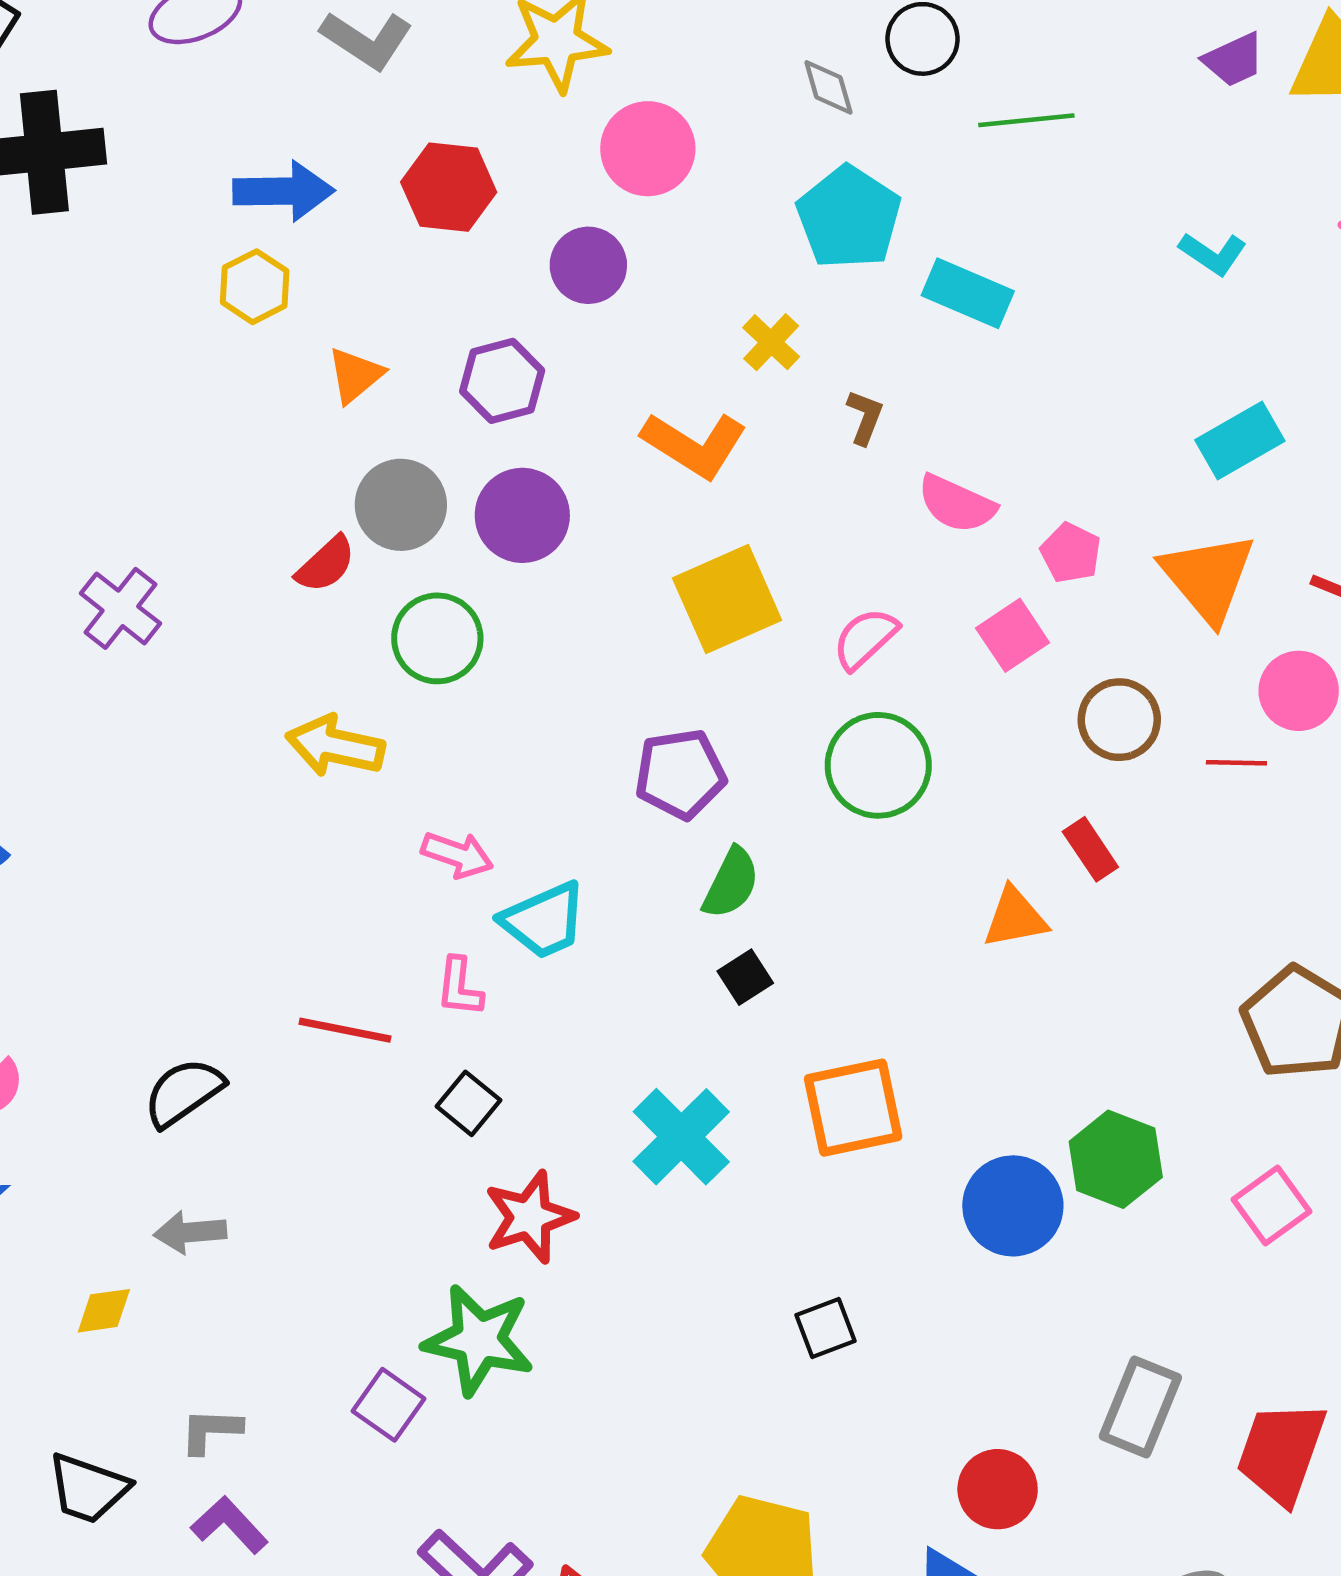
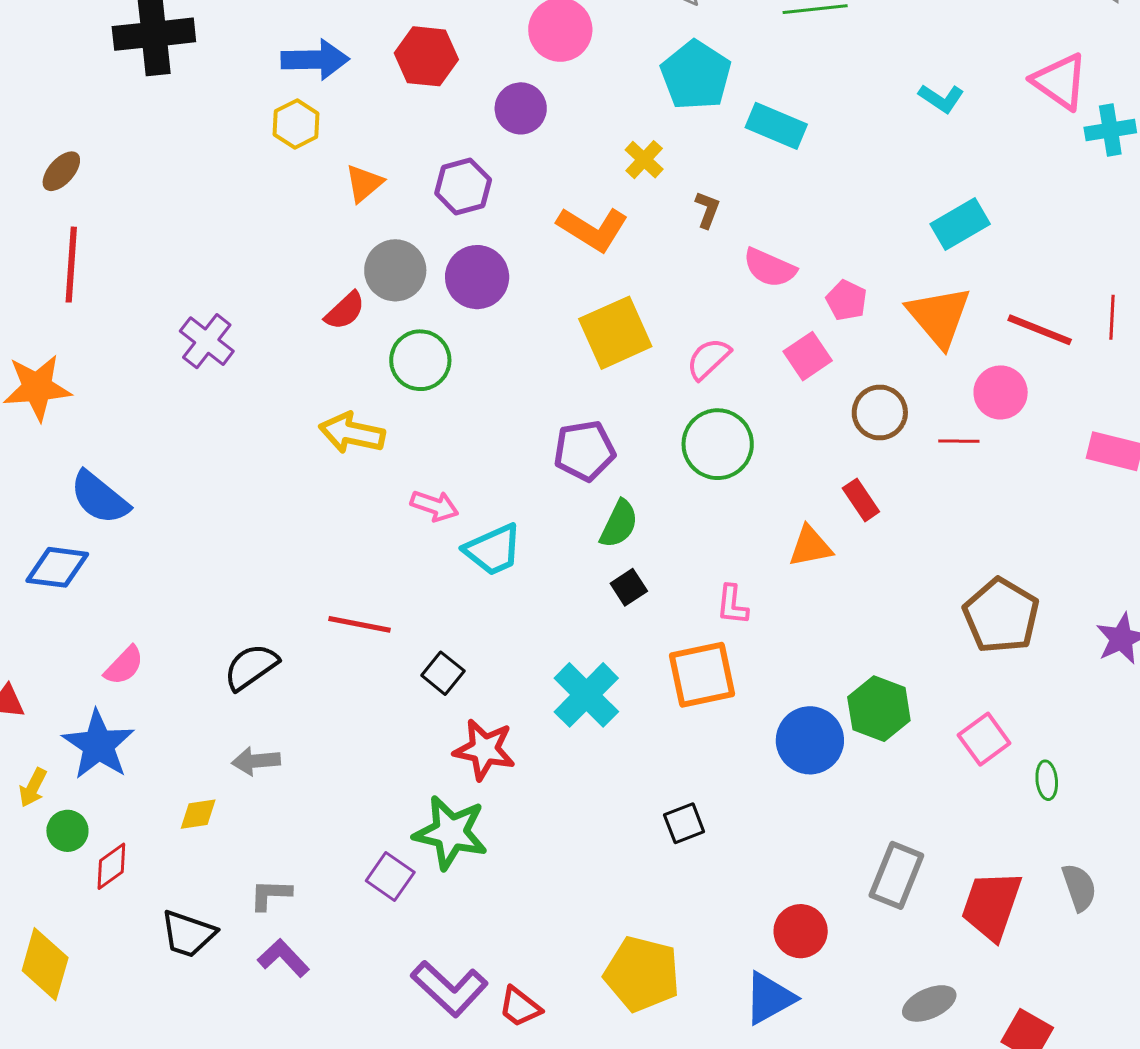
pink L-shape: (460, 987) -> (732, 605), moved
red star: (530, 1217) -> (484, 750), turned 30

